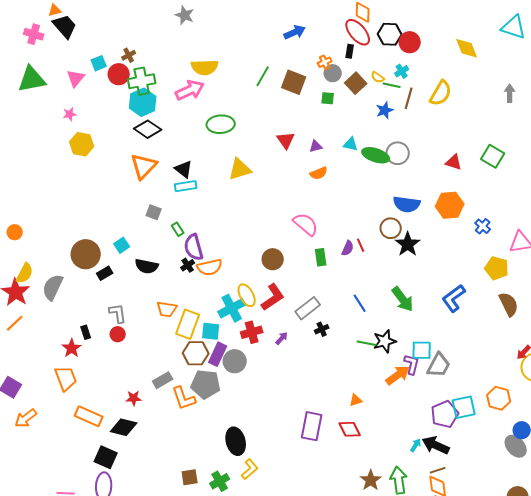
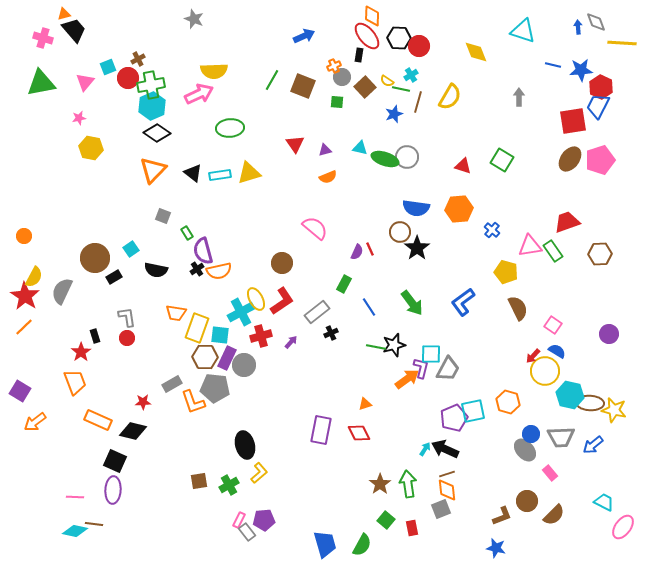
cyan rectangle: (186, 186) -> (220, 175), moved
green rectangle: (321, 257) -> (344, 284), moved, turned 36

